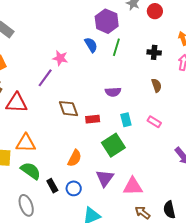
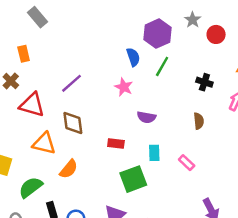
pink star: (60, 58) -> (124, 87), moved
brown diamond: (68, 109) -> (73, 123), moved
orange triangle: (26, 143) -> (44, 143), moved
orange semicircle: (75, 158) -> (69, 169), moved
green semicircle: (31, 171) -> (31, 187), turned -85

